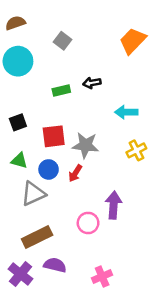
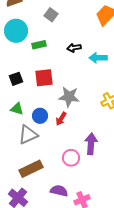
green rectangle: (61, 90) -> (39, 45), moved
cyan arrow: (126, 112) -> (98, 58), moved
red square: (54, 136) -> (44, 78), moved
purple semicircle: (55, 265) -> (59, 191), moved

